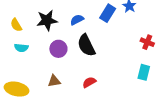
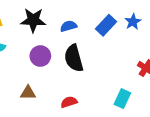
cyan rectangle: (144, 72) -> (122, 99), moved

